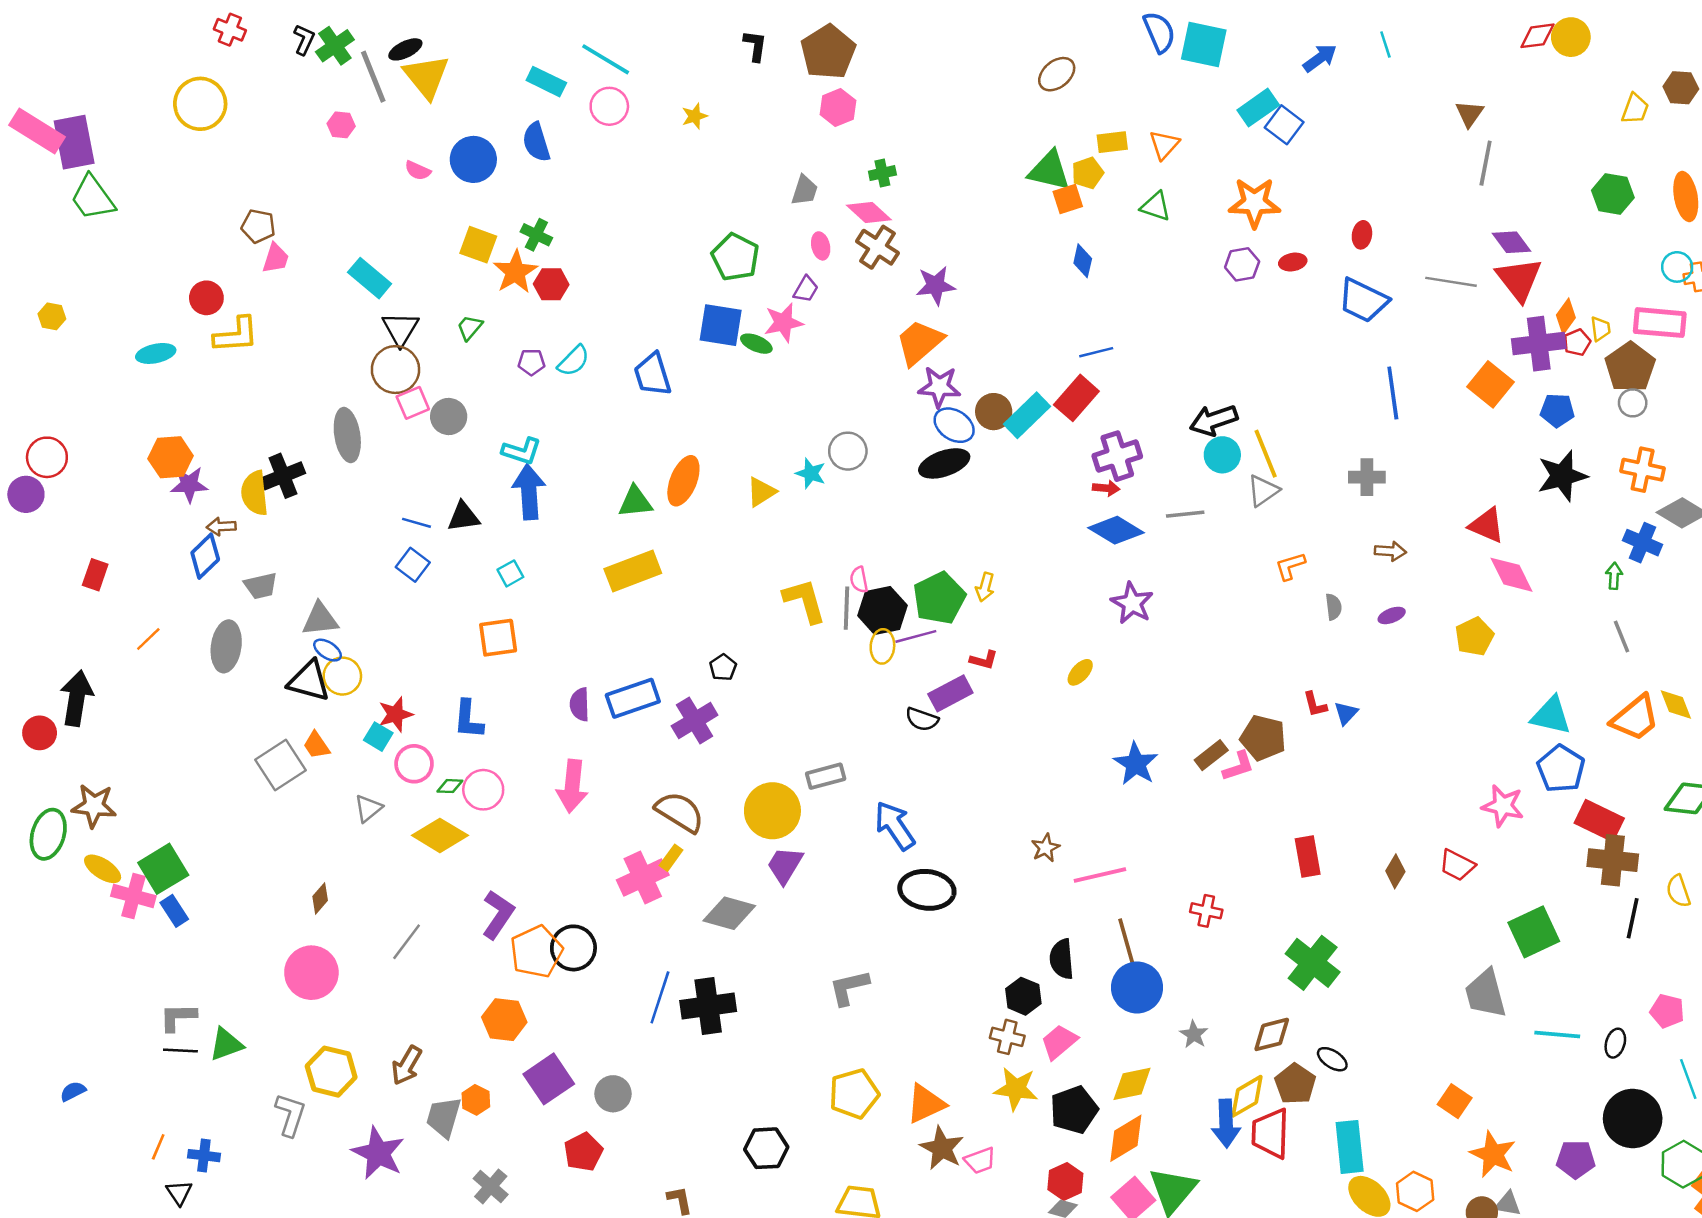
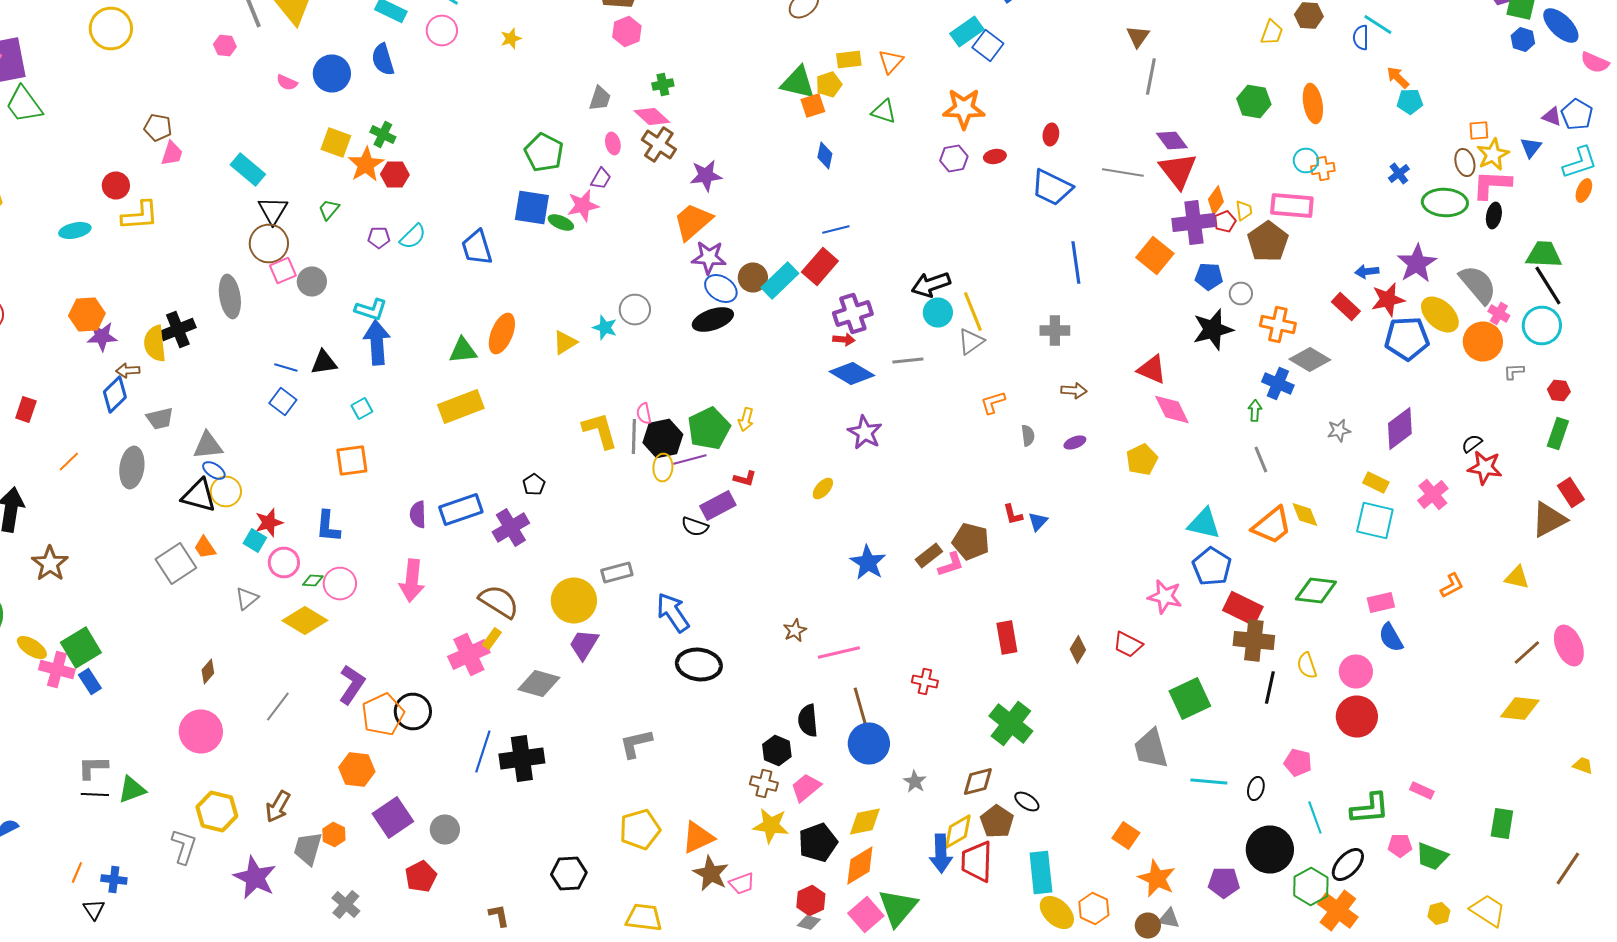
gray circle: (1633, 403) -> (1241, 294), moved
brown star: (94, 806) -> (50, 564), moved, turned 30

